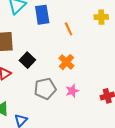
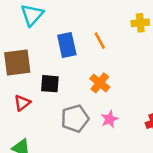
blue rectangle: (42, 15) -> (67, 45), moved
black square: (27, 60) -> (50, 84), turned -35

